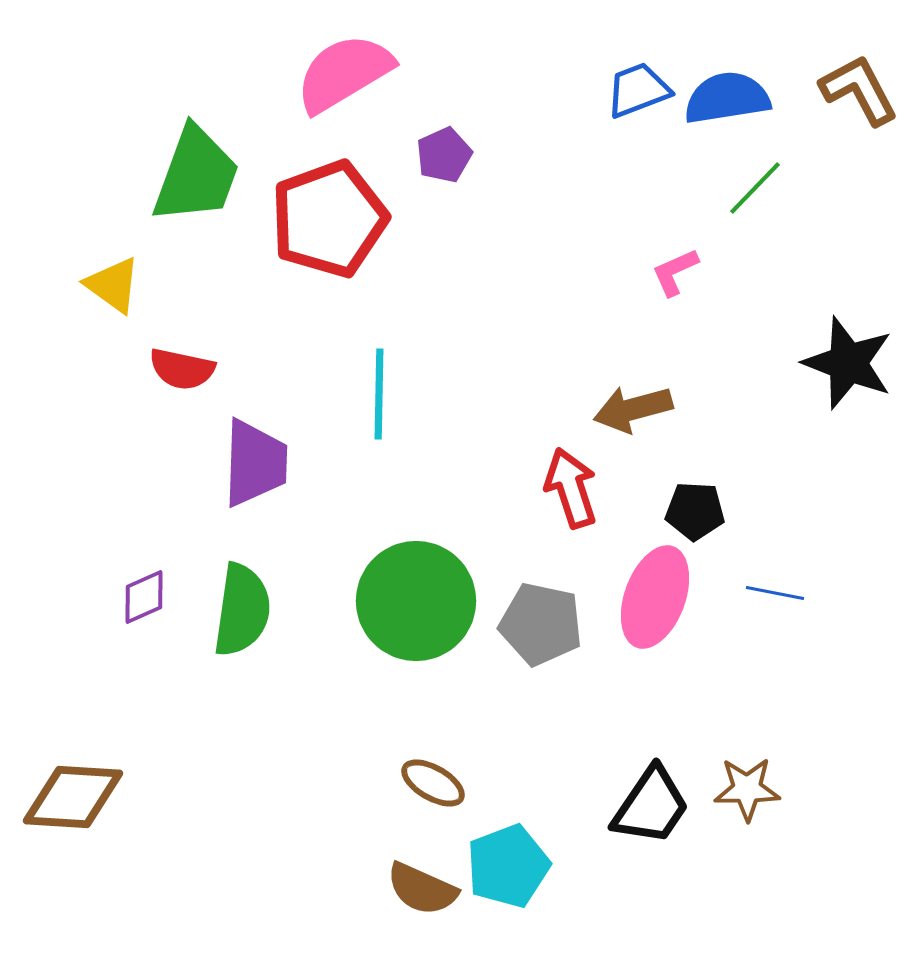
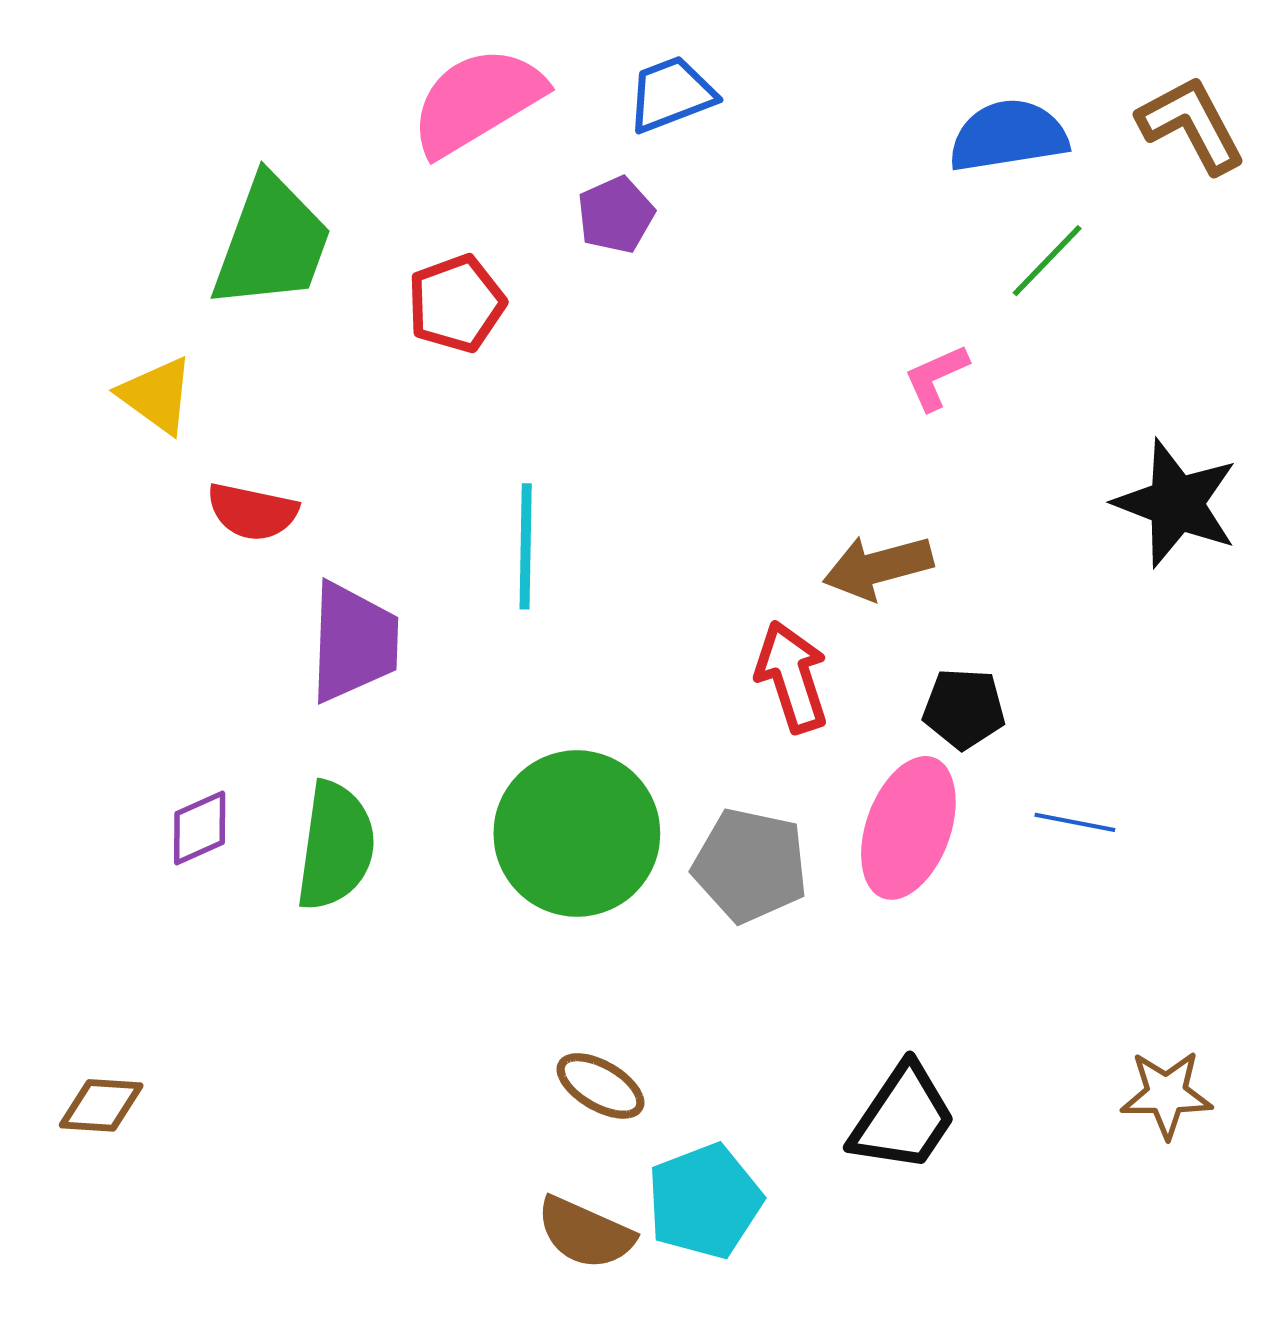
blue trapezoid: (638, 90) -> (671, 94), moved
red pentagon: (329, 219) -> (456, 304), size x0.6
brown star: (747, 789) -> (1166, 1094), moved
brown diamond: (73, 797) -> (101, 1105), size x0.6

